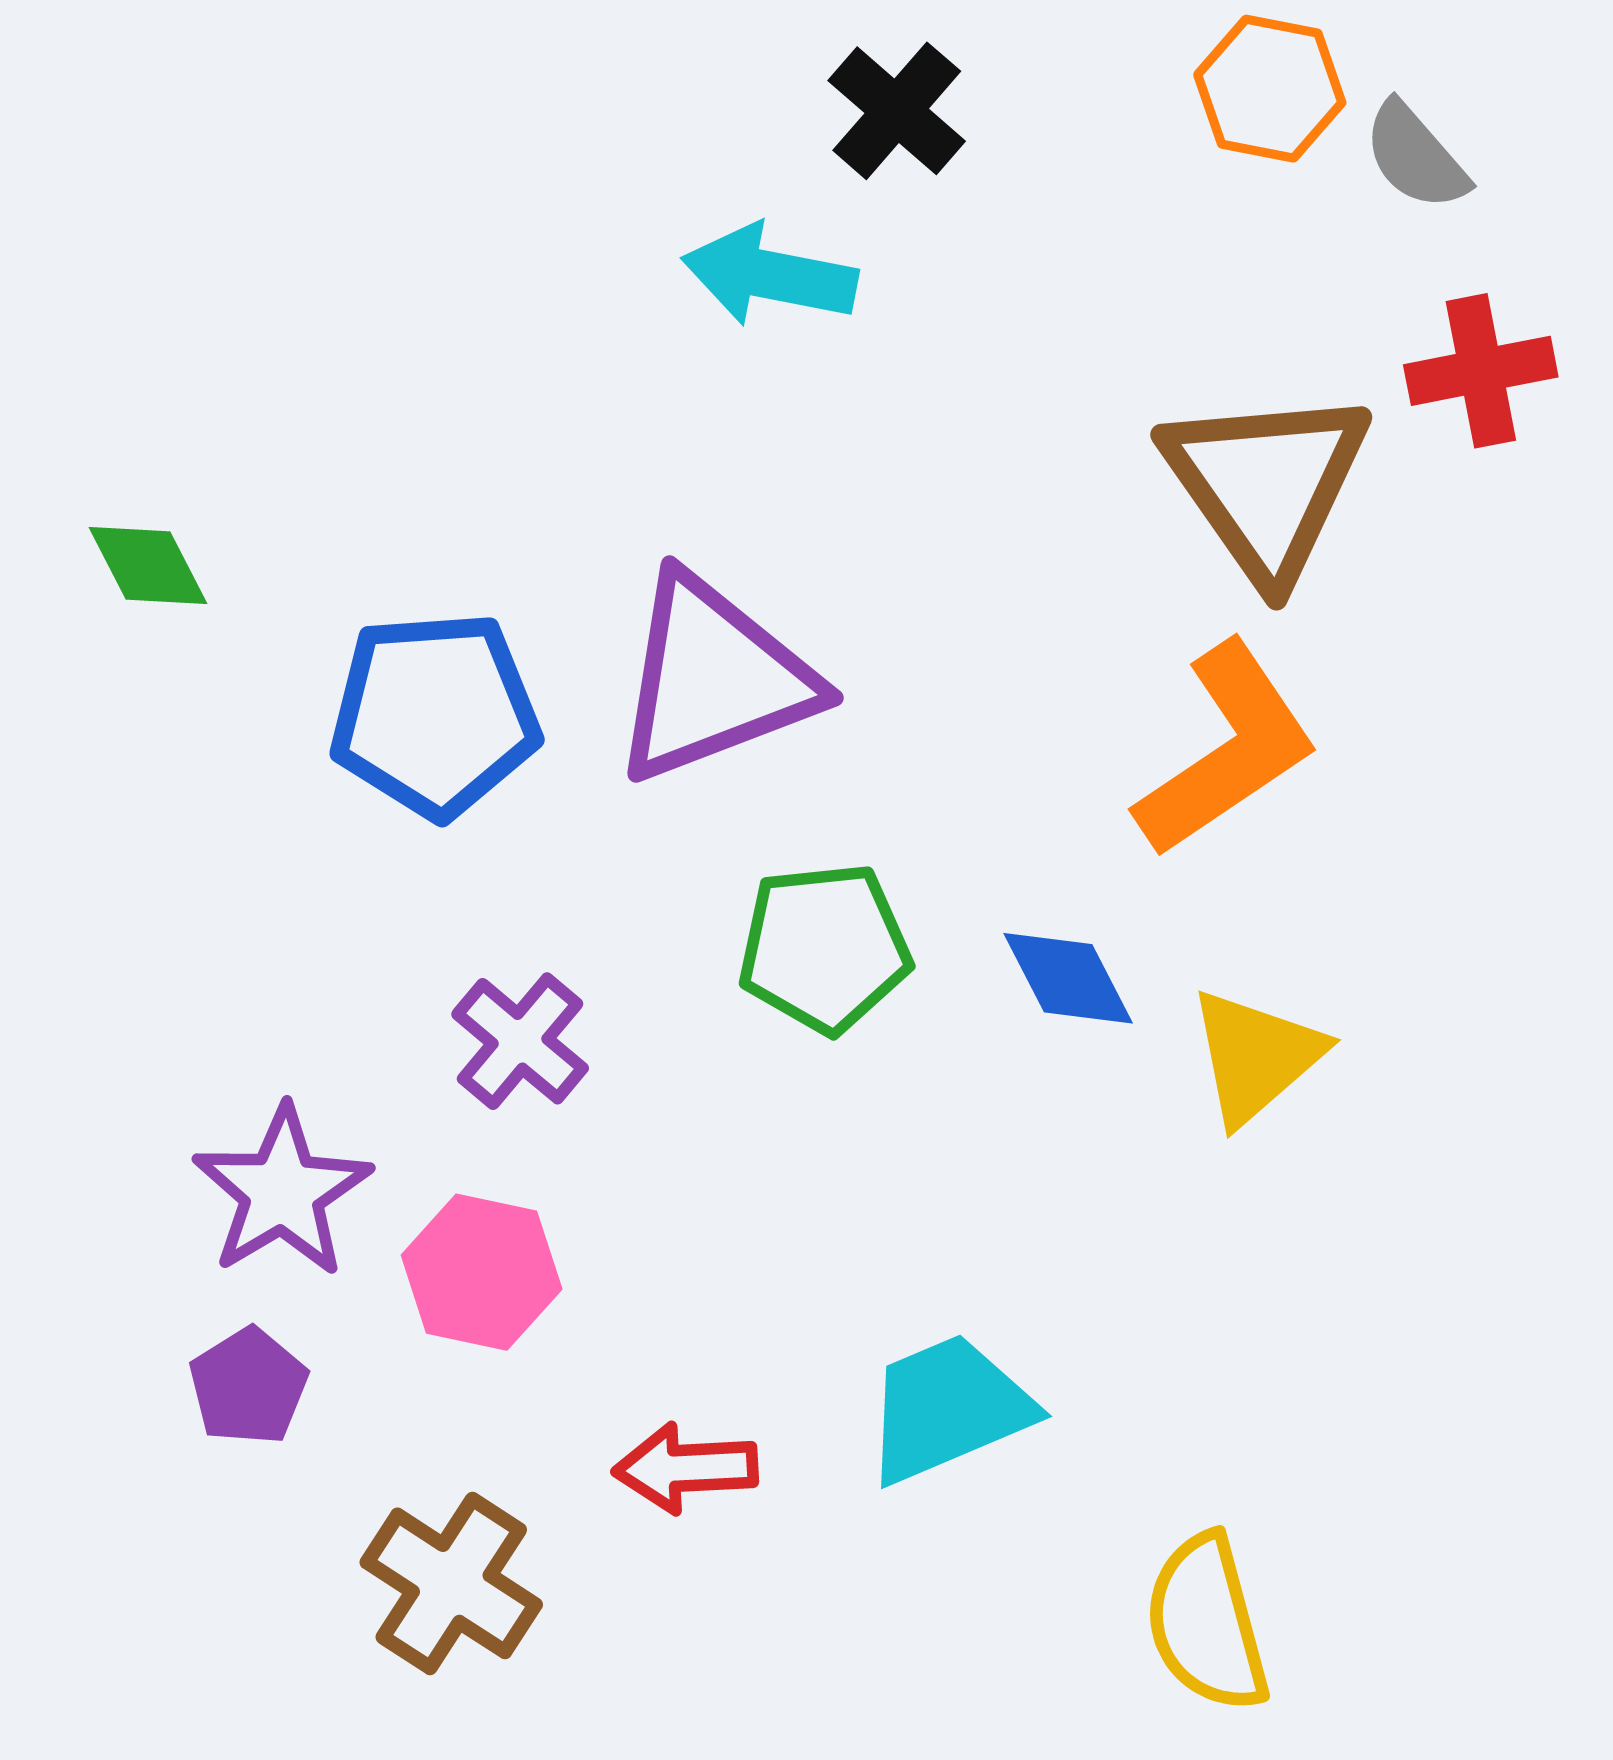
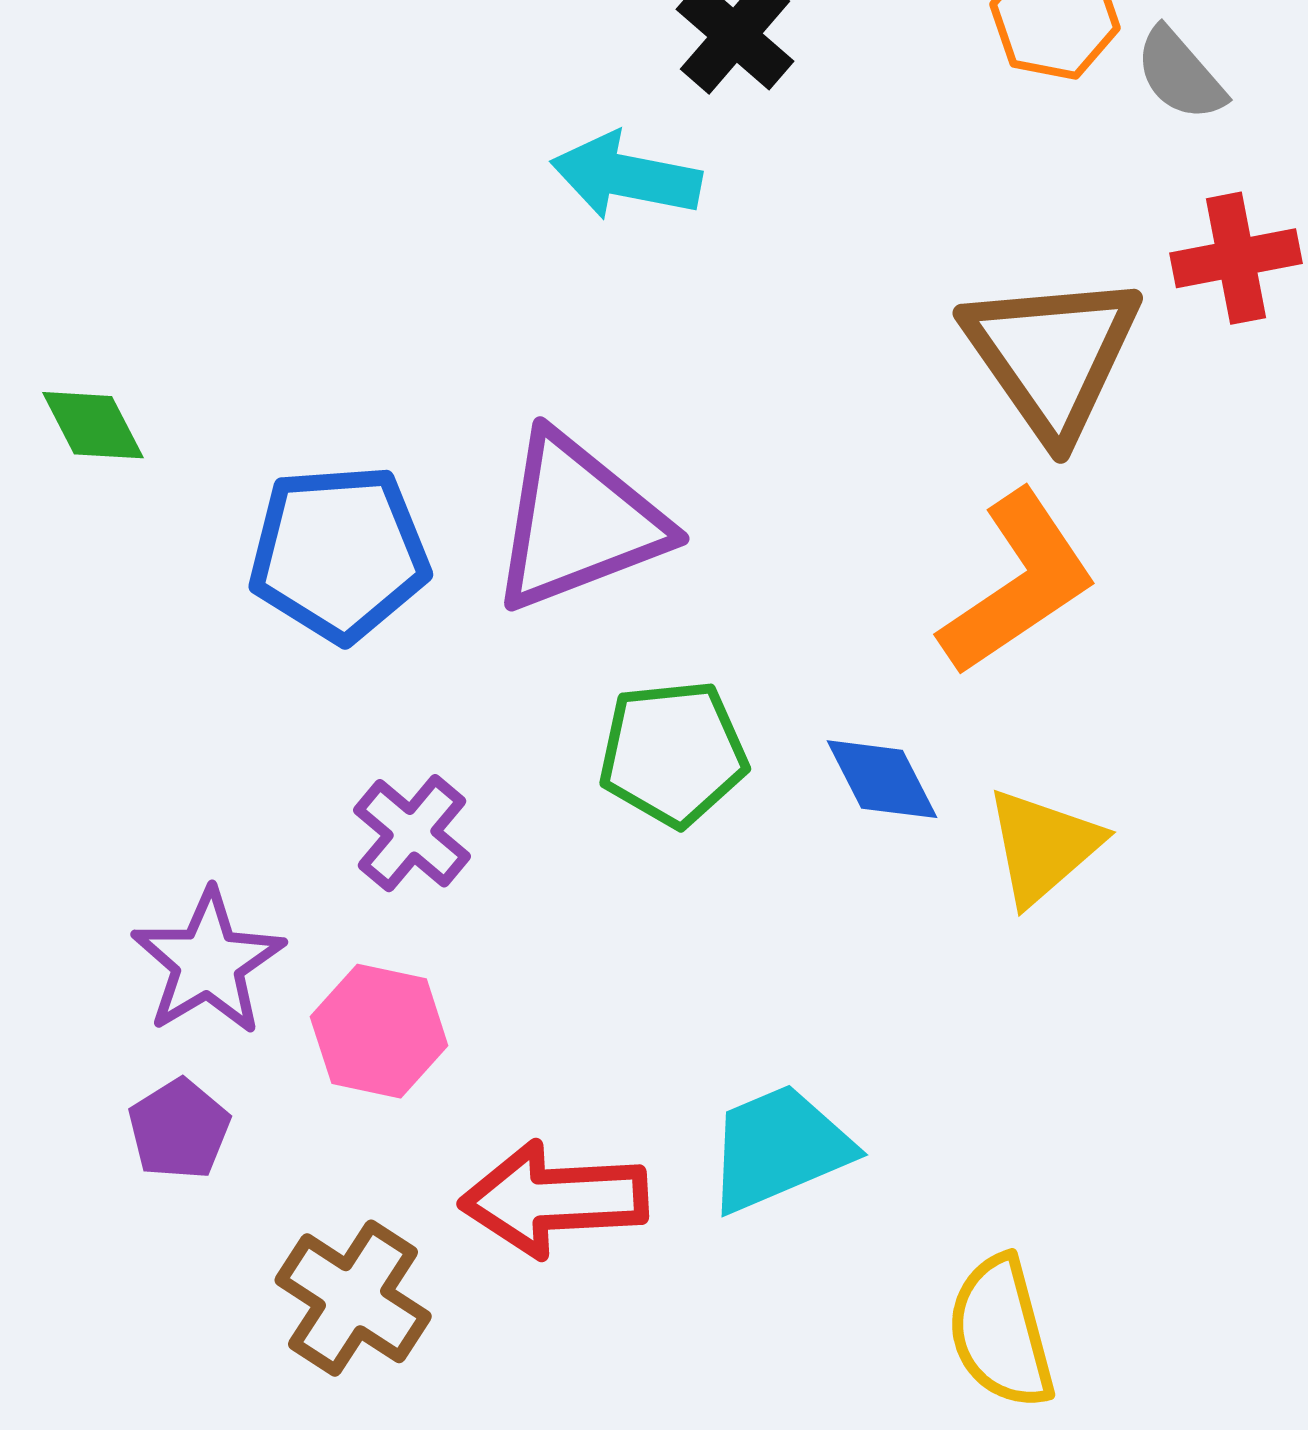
red arrow: (686, 1468) -> (554, 1199), size x1.5

